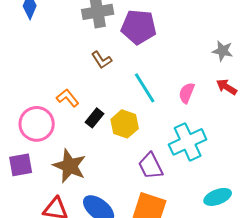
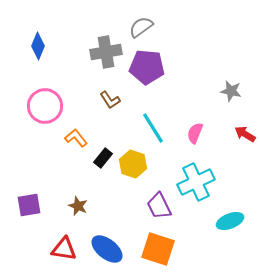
red arrow: (227, 87) -> (245, 134), moved
pink circle: (37, 124) -> (45, 106), moved
brown star: (70, 166) -> (78, 206), size x0.6
cyan ellipse: (218, 197) -> (230, 221), moved

